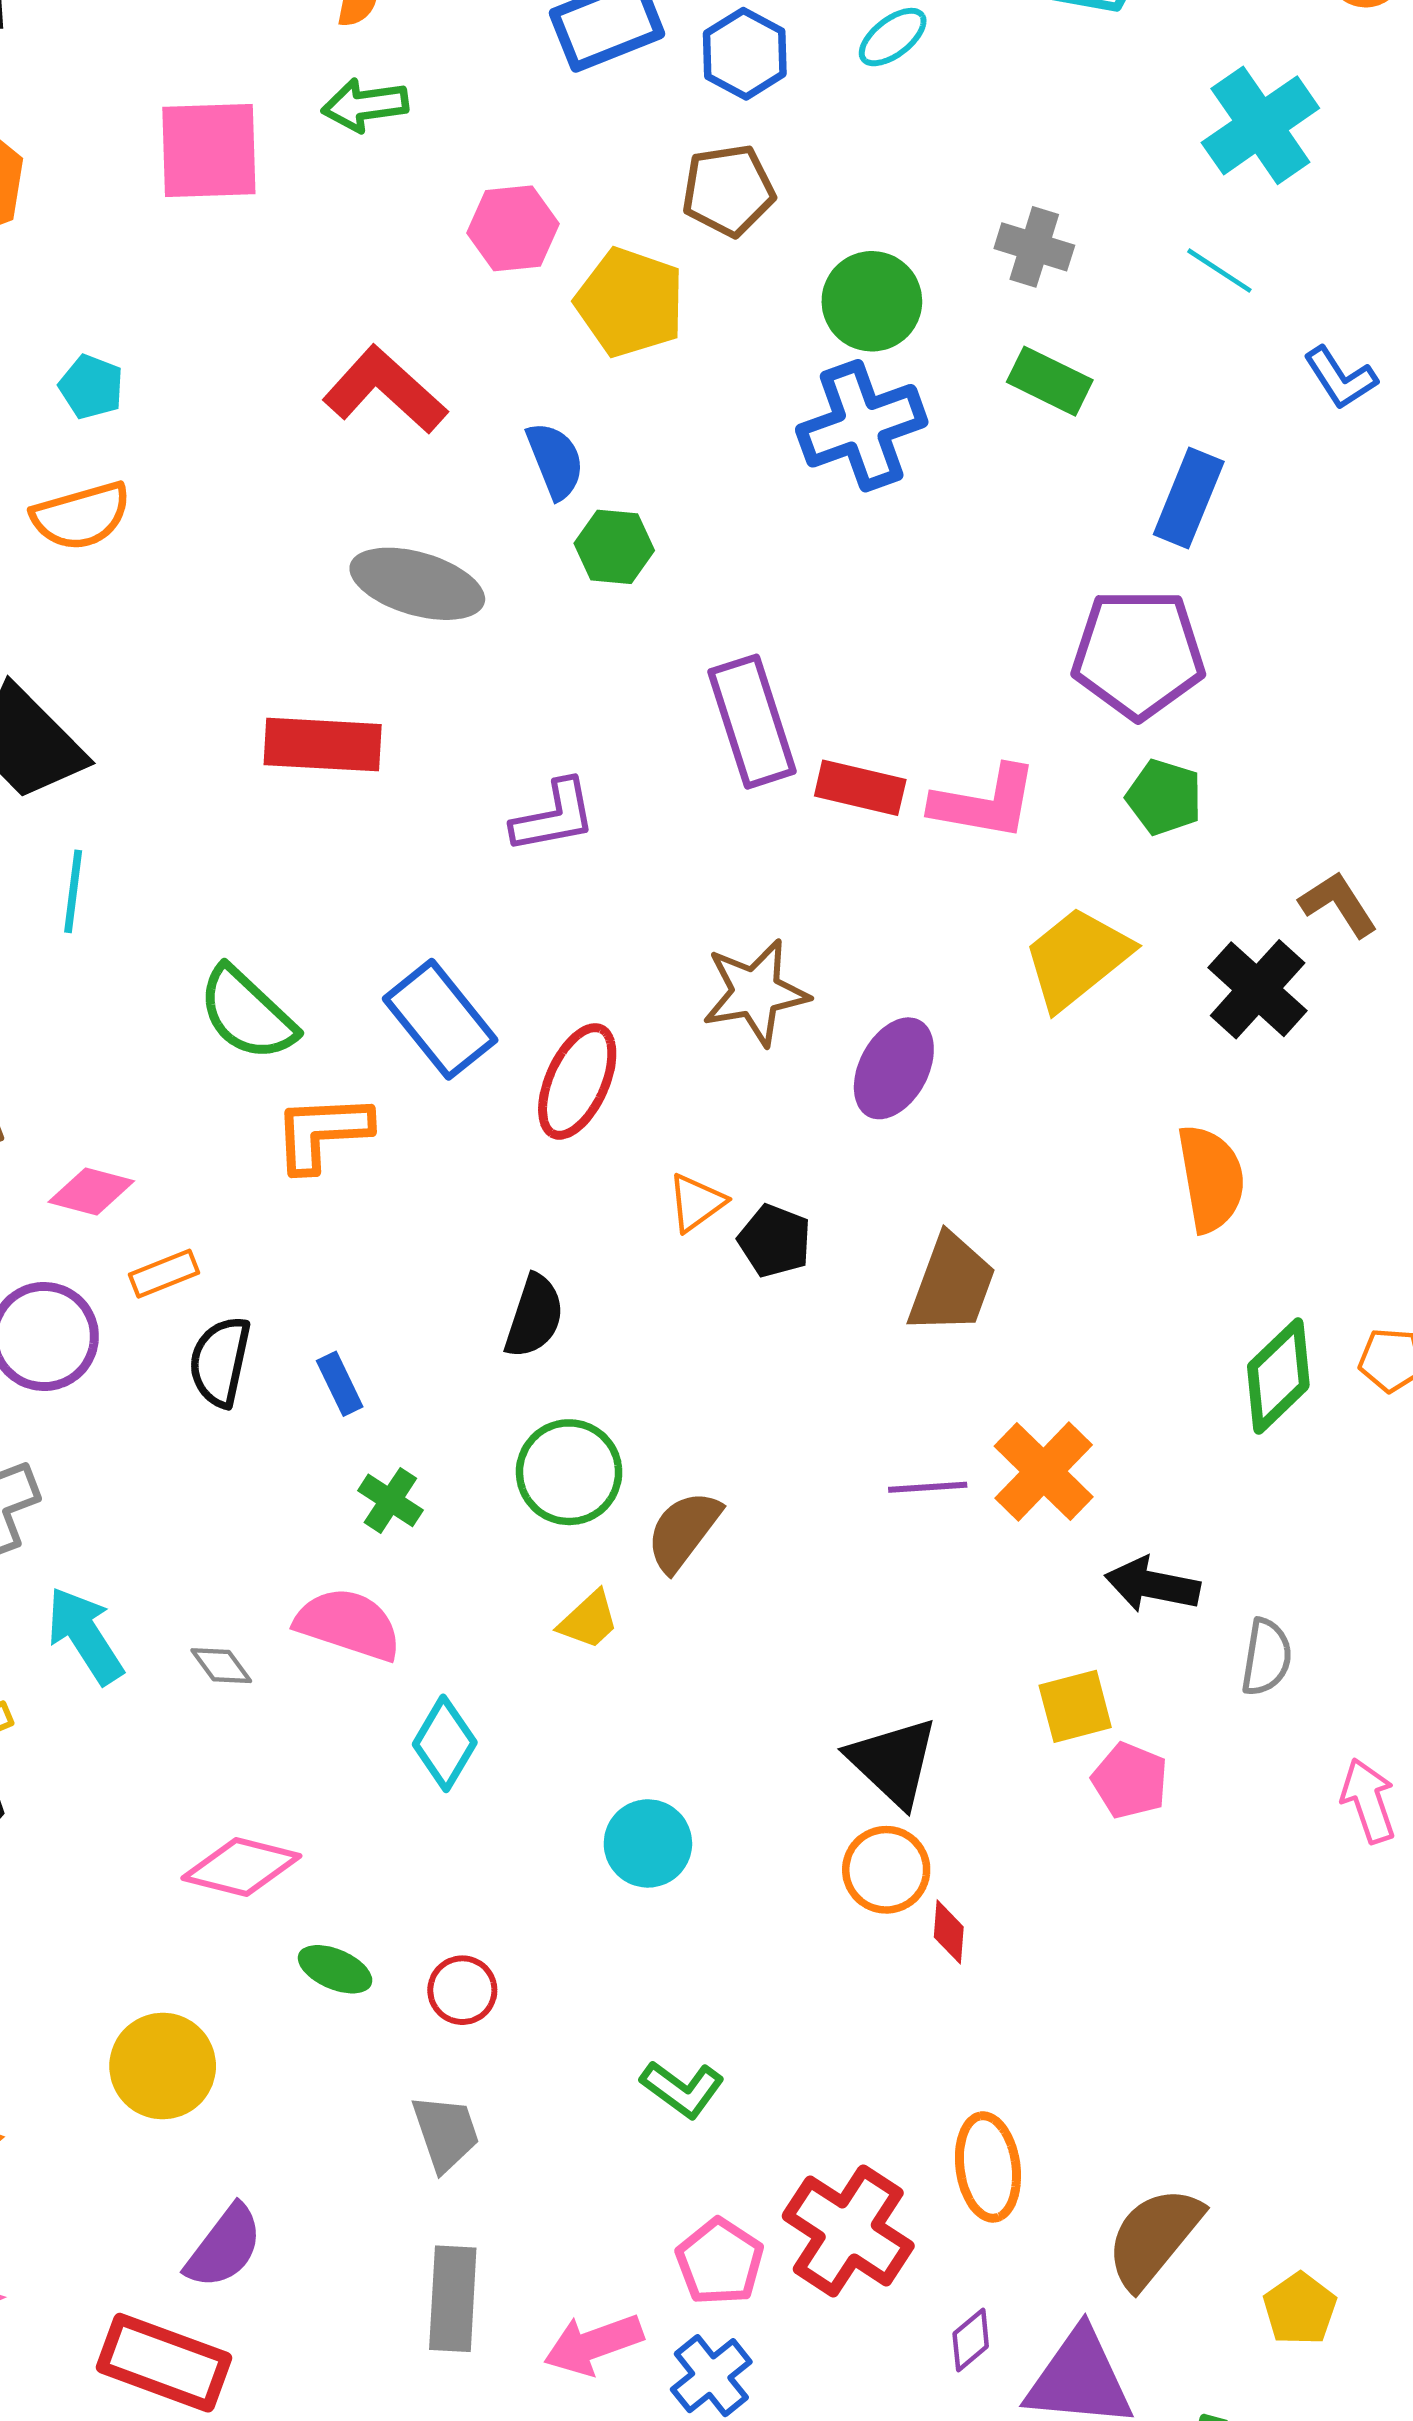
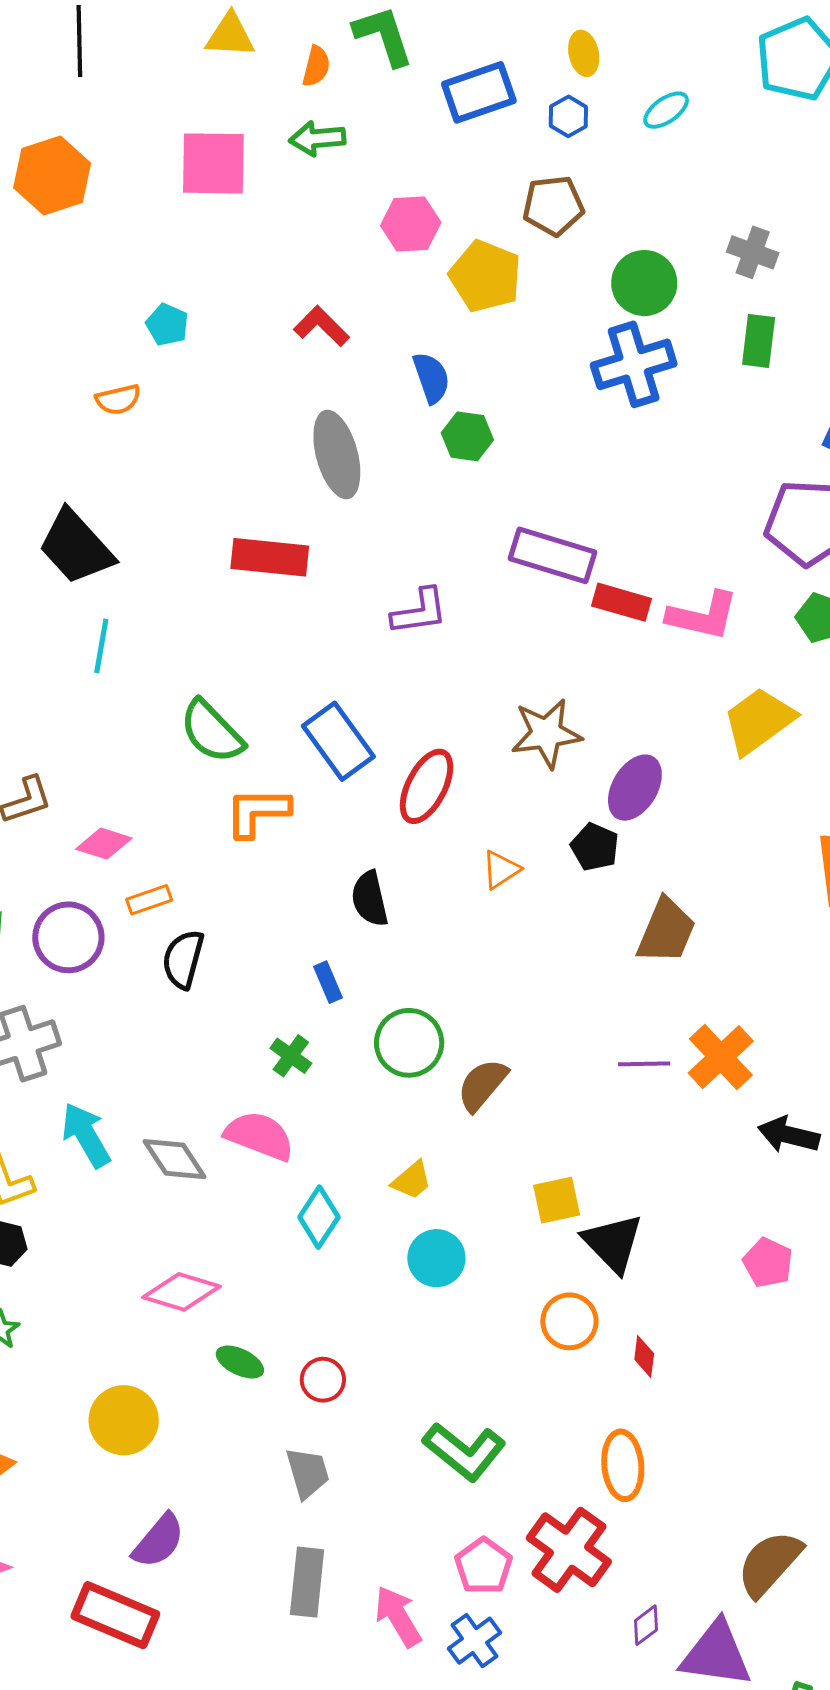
blue hexagon: (745, 54) -> (568, 116), size x0.7
green rectangle: (1050, 381) -> (759, 341), turned 68
cyan pentagon: (91, 387) -> (167, 325), moved
red L-shape: (385, 390) -> (322, 326), size x0.7
orange semicircle: (81, 516) -> (118, 400), size x0.7
gray ellipse: (417, 584) -> (337, 455), turned 56
purple rectangle: (752, 722) -> (553, 555), turned -58
black pentagon: (775, 1241) -> (595, 847), moved
black semicircle: (534, 1316) -> (370, 899), moved, turned 146
blue rectangle: (340, 1384) -> (328, 982), moved
yellow trapezoid: (589, 1620) -> (412, 1180), moved
gray diamond: (221, 1666) -> (175, 1159), size x1.6
yellow square: (1075, 1706) -> (557, 1200), moved
cyan circle: (648, 1843) -> (436, 1258), moved
orange circle: (886, 1870) -> (569, 1321), moved
green L-shape: (682, 2089) -> (464, 1451), size x1.5
orange ellipse: (988, 2167) -> (623, 1465), moved
pink arrow: (593, 2344) -> (398, 1616), turned 76

